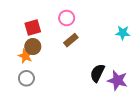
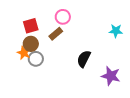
brown rectangle: (71, 40) -> (56, 34), moved
black semicircle: (97, 73) -> (84, 59), moved
gray circle: (26, 78) -> (36, 59), moved

